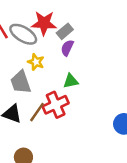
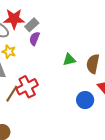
green triangle: (71, 81) -> (69, 60), moved

